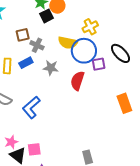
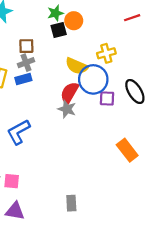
gray cross: (37, 45) -> (26, 63), moved, turned 32
gray star: (51, 68) -> (67, 109), moved
red semicircle: (77, 81) -> (70, 93), moved
orange rectangle: (124, 103) -> (127, 150), turned -30

